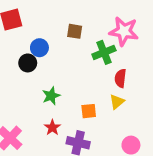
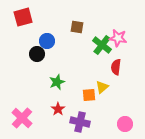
pink star: (124, 31) -> (118, 38), moved, size x0.7
green cross: (104, 52) -> (102, 45), turned -30
yellow triangle: (117, 102) -> (102, 87), moved

